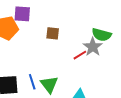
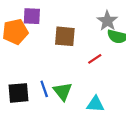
brown square: (53, 33) -> (65, 36), size x1.5
gray star: (93, 47) -> (107, 21), moved

